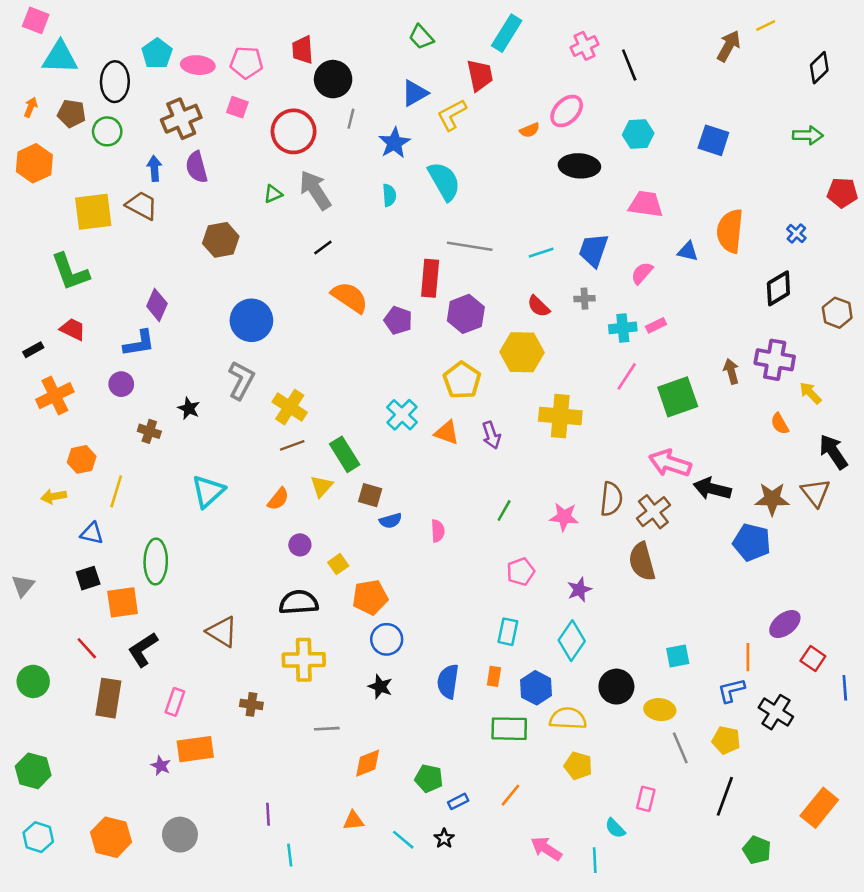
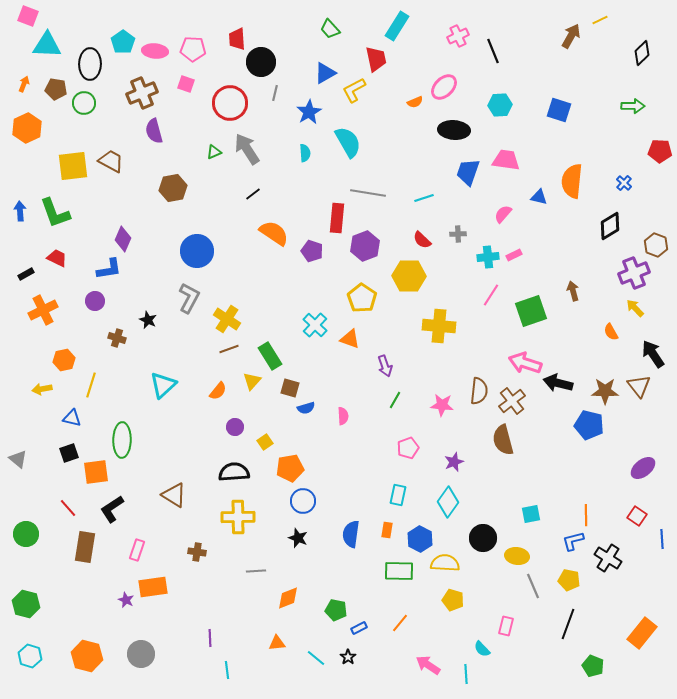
blue arrow: (154, 168) -> (20, 211), moved
blue trapezoid: (593, 250) -> (468, 172), moved
purple cross: (775, 360) -> (634, 273), moved, turned -32
purple arrow: (491, 435) -> (385, 366), moved
gray triangle: (23, 586) -> (18, 459), turned -30
purple ellipse: (785, 624) -> (643, 468), moved

